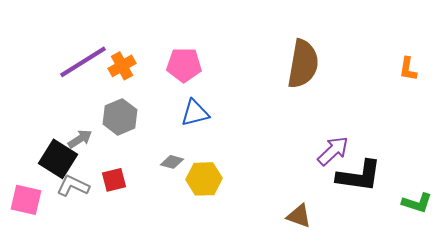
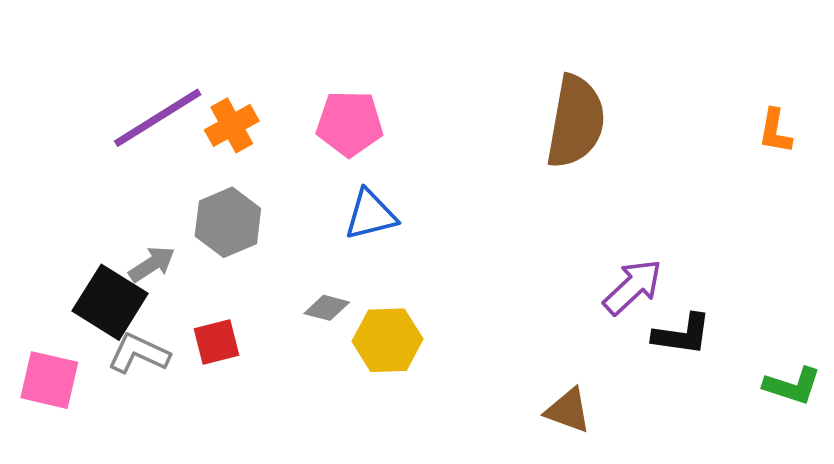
black L-shape: (359, 176) -> (682, 334), size x0.7

